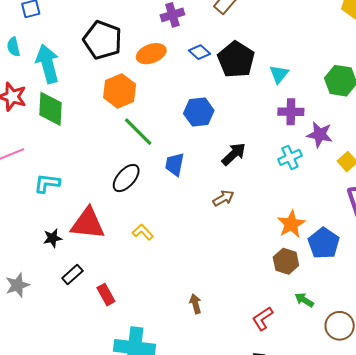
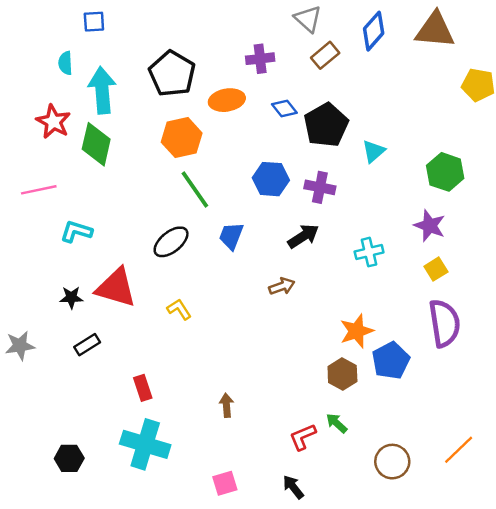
purple cross: (291, 112) -> (320, 187), moved
purple star: (320, 135) -> (430, 226), moved
red rectangle: (106, 295) -> (143, 388), moved
green arrow: (304, 300) -> (337, 423), moved

